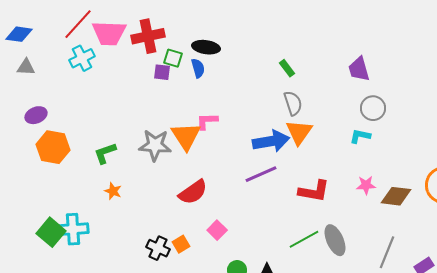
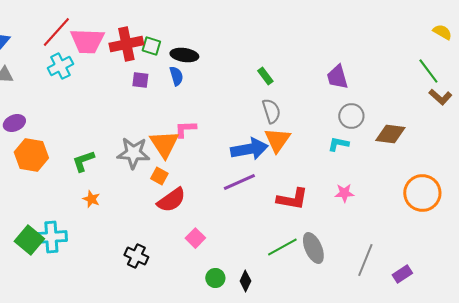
green square: (173, 58) -> (151, 46), moved
brown diamond: (396, 196) -> (390, 134), moved
orange square: (181, 244) -> (159, 176), moved, turned -30

